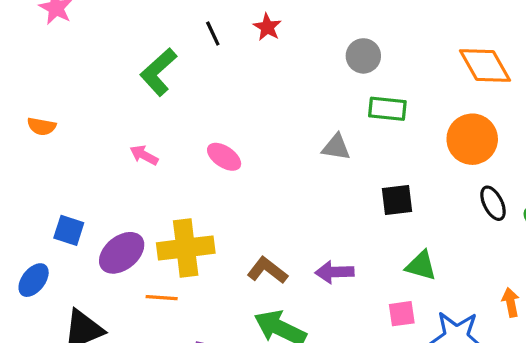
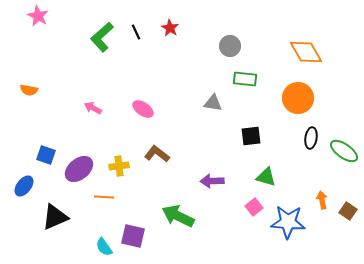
green L-shape: (158, 72) -> (102, 37), moved
black ellipse: (493, 203) -> (311, 138), turned 35
yellow cross: (186, 248) -> (119, 166), size x0.6
brown L-shape: (267, 270) -> (157, 154), moved
pink square: (402, 314) -> (254, 207), turned -30

